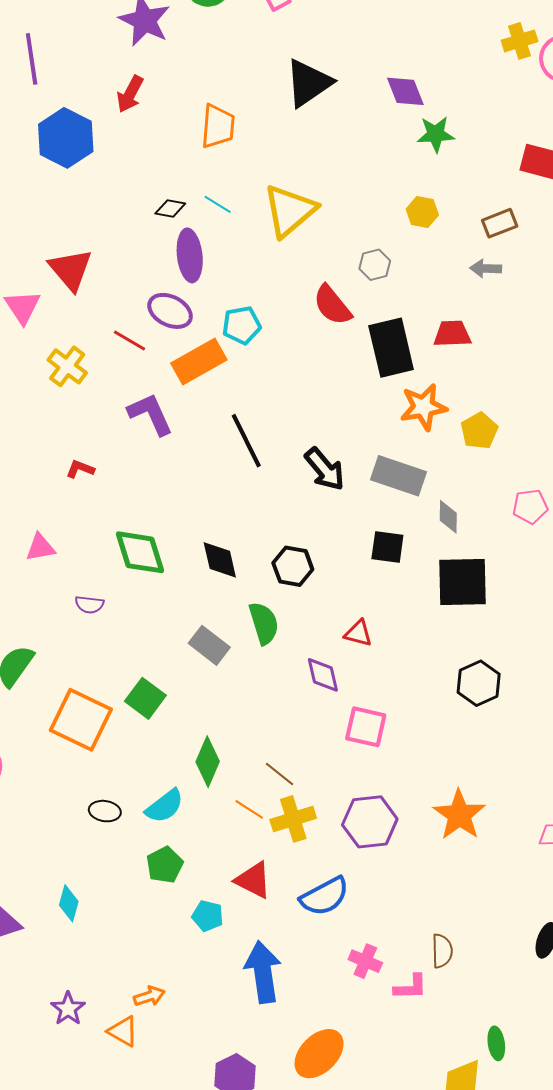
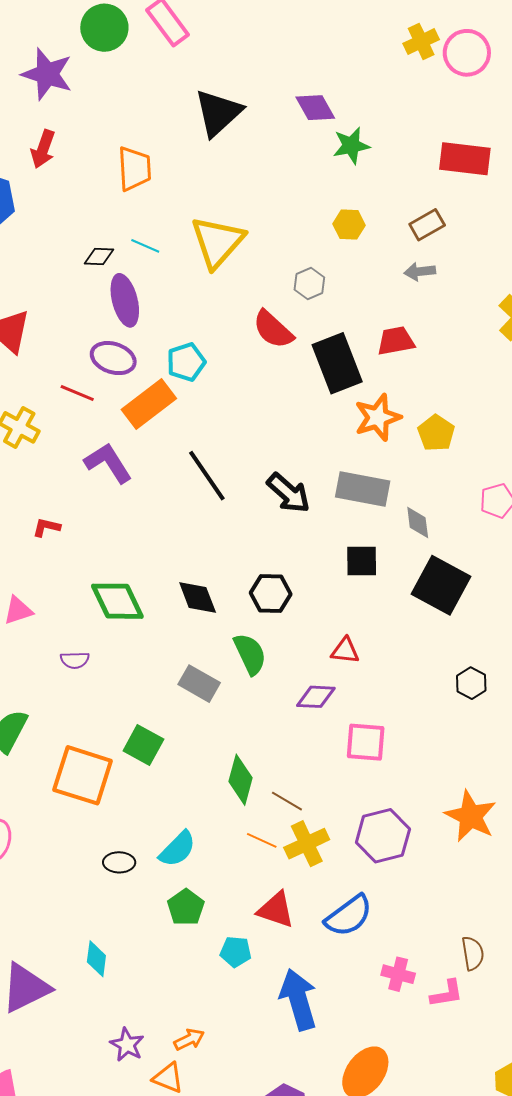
black square: (463, 582) -> (441, 585), turned 38
purple diamond: (323, 675) -> (316, 697), turned -66
black hexagon: (479, 683) -> (471, 683), size x0.7
green diamond: (208, 762) -> (240, 780), moved
purple star: (68, 1009) -> (127, 1045), moved

